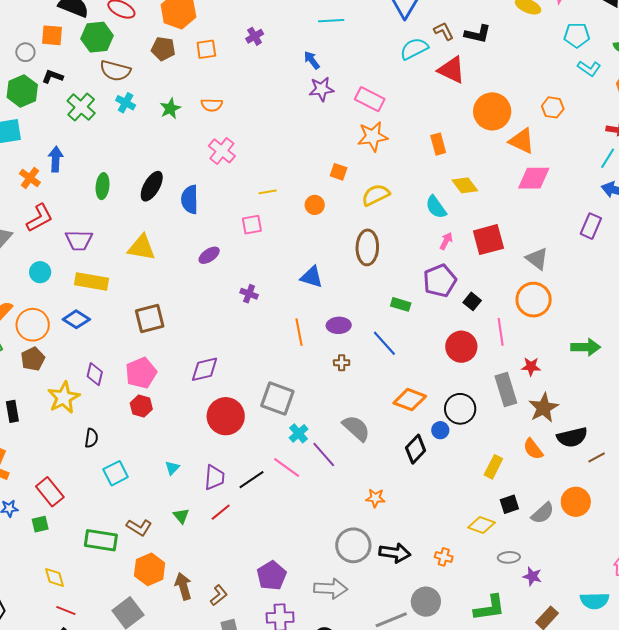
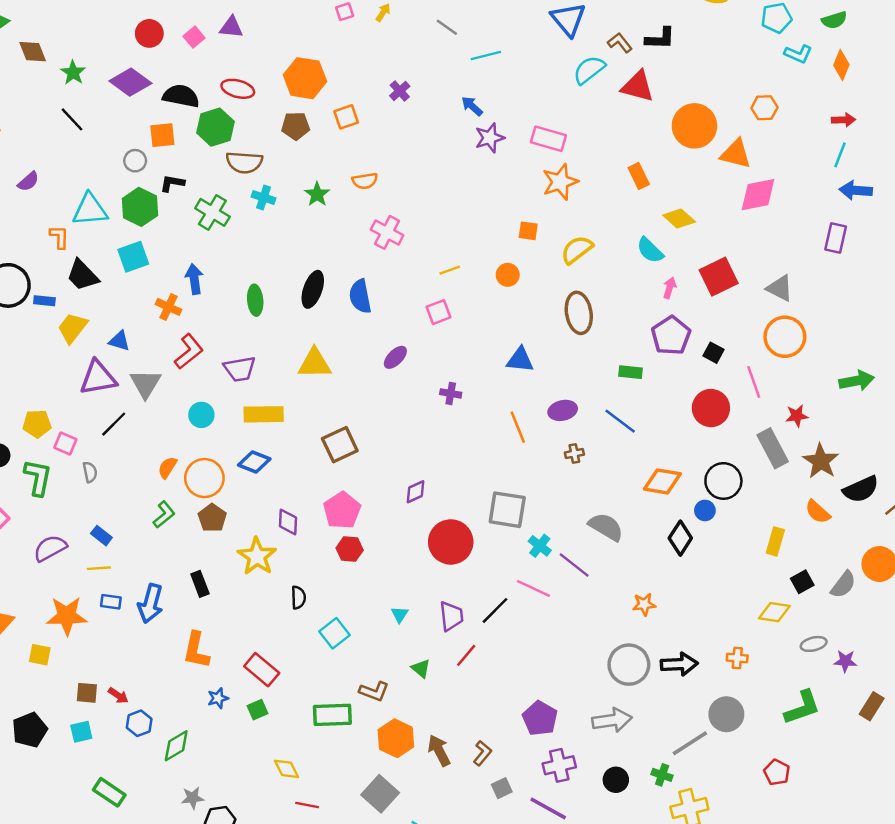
purple diamond: (205, 369) -> (415, 492), size x0.7

